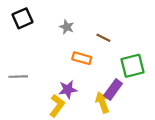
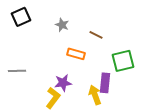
purple rectangle: (113, 89) -> (105, 83), turned -30

